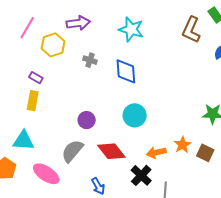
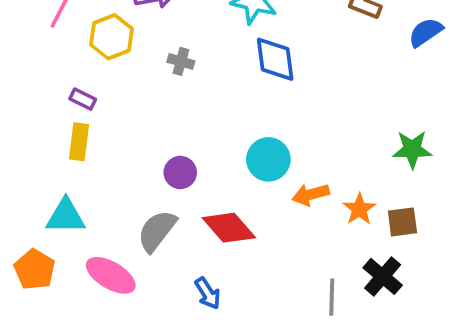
blue diamond: (126, 71) -> (275, 59), moved
orange arrow: (156, 153) -> (311, 195), moved
brown square: (205, 153) -> (402, 222), turned -30
black cross: (141, 175) -> (383, 276), moved

